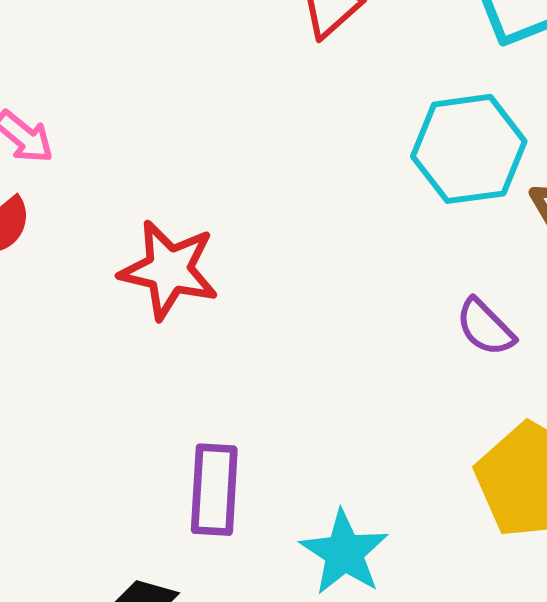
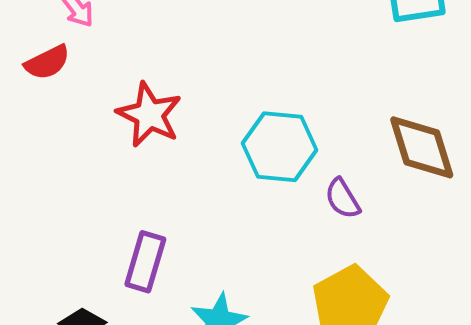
cyan hexagon: (469, 149) -> (280, 147), moved

